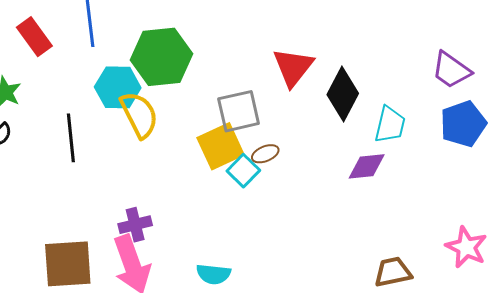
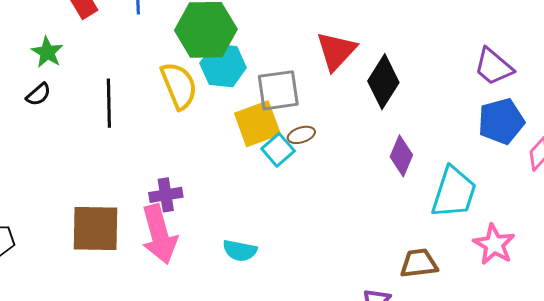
cyan hexagon: (118, 87) -> (223, 66), moved
cyan trapezoid: (390, 125) -> (454, 192), moved, size x1.4
purple diamond: (367, 166) -> (401, 156), turned -66

